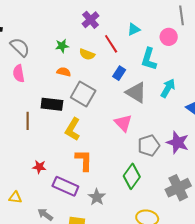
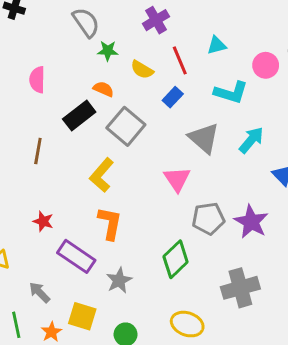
gray semicircle: (20, 47) -> (86, 22), moved
cyan L-shape: (149, 59) -> (231, 92), turned -100
blue rectangle: (119, 73) -> (173, 97), moved
black rectangle: (52, 104) -> (79, 115), moved, turned -55

